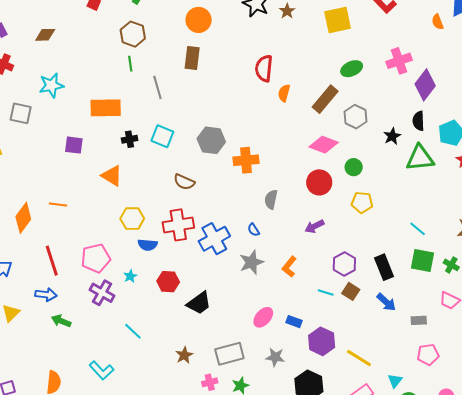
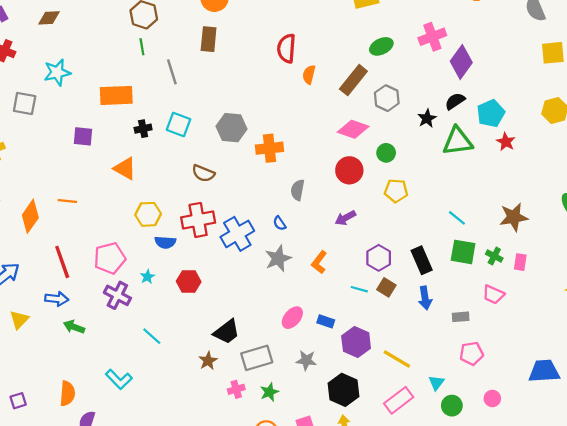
black semicircle: (418, 121) -> (455, 101), turned 60
blue arrow: (386, 302) -> (425, 298), turned 40
black trapezoid: (199, 303) -> (227, 332), moved

